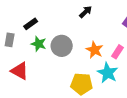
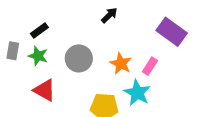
green star: (39, 44) -> (38, 56), moved
red triangle: (20, 71) -> (44, 90), moved

